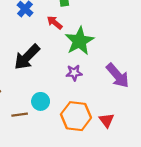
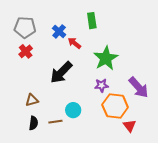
red arrow: (55, 23) -> (74, 43), moved
orange hexagon: (76, 116) -> (115, 106), moved

